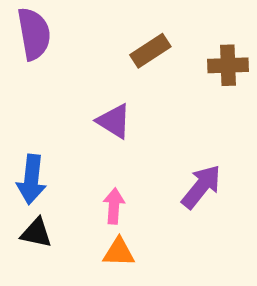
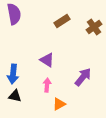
brown cross: (228, 65) -> (94, 27), turned -35
purple triangle: (114, 121) -> (47, 60), moved
orange triangle: (119, 252) -> (59, 104), moved, turned -32

